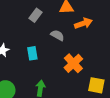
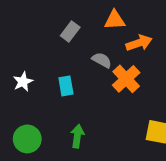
orange cross: (73, 63) -> (126, 79), moved

